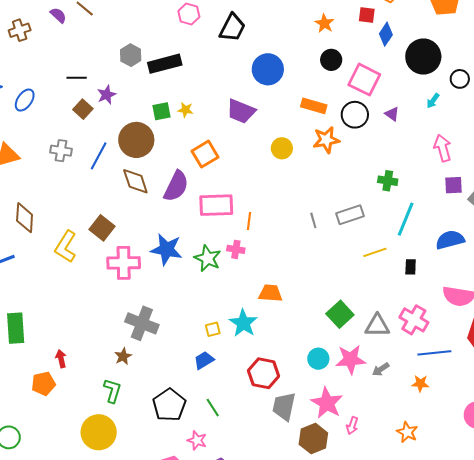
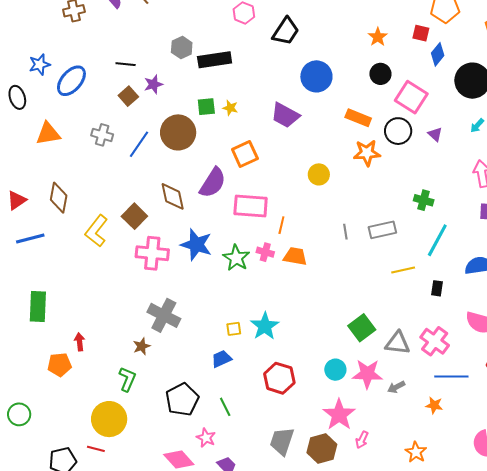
blue ellipse: (25, 100) -> (71, 81), size x1.4
yellow circle: (282, 148) -> (319, 174), moved
brown diamond: (135, 181) -> (173, 196), moved
orange trapezoid: (270, 293) -> (295, 256), moved
gray trapezoid: (284, 406) -> (282, 441), moved

